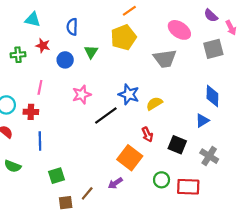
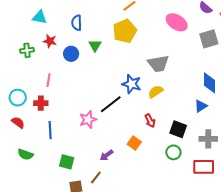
gray trapezoid: (165, 59) -> (158, 64), moved
pink star: (82, 95) -> (88, 120), moved
gray cross: (209, 156) -> (208, 139), turned -30
orange square: (130, 158) -> (134, 143), size x0.6
green square: (56, 176) -> (67, 162), turned 35
green circle: (162, 180) -> (173, 152), moved
purple arrow: (115, 183) -> (106, 155), moved
red rectangle: (188, 187) -> (204, 167), moved

